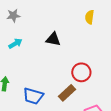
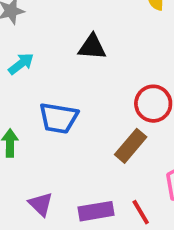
blue trapezoid: (33, 96) -> (58, 118), moved

